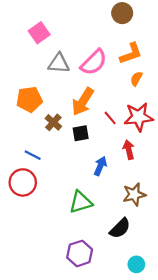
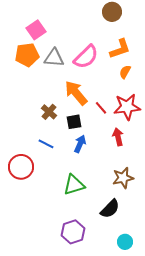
orange pentagon: (29, 99) -> (27, 55), moved
orange arrow: (83, 102) -> (76, 93), turned 108
blue line: (33, 155) -> (46, 144), moved
blue arrow: (100, 166) -> (80, 144), moved

